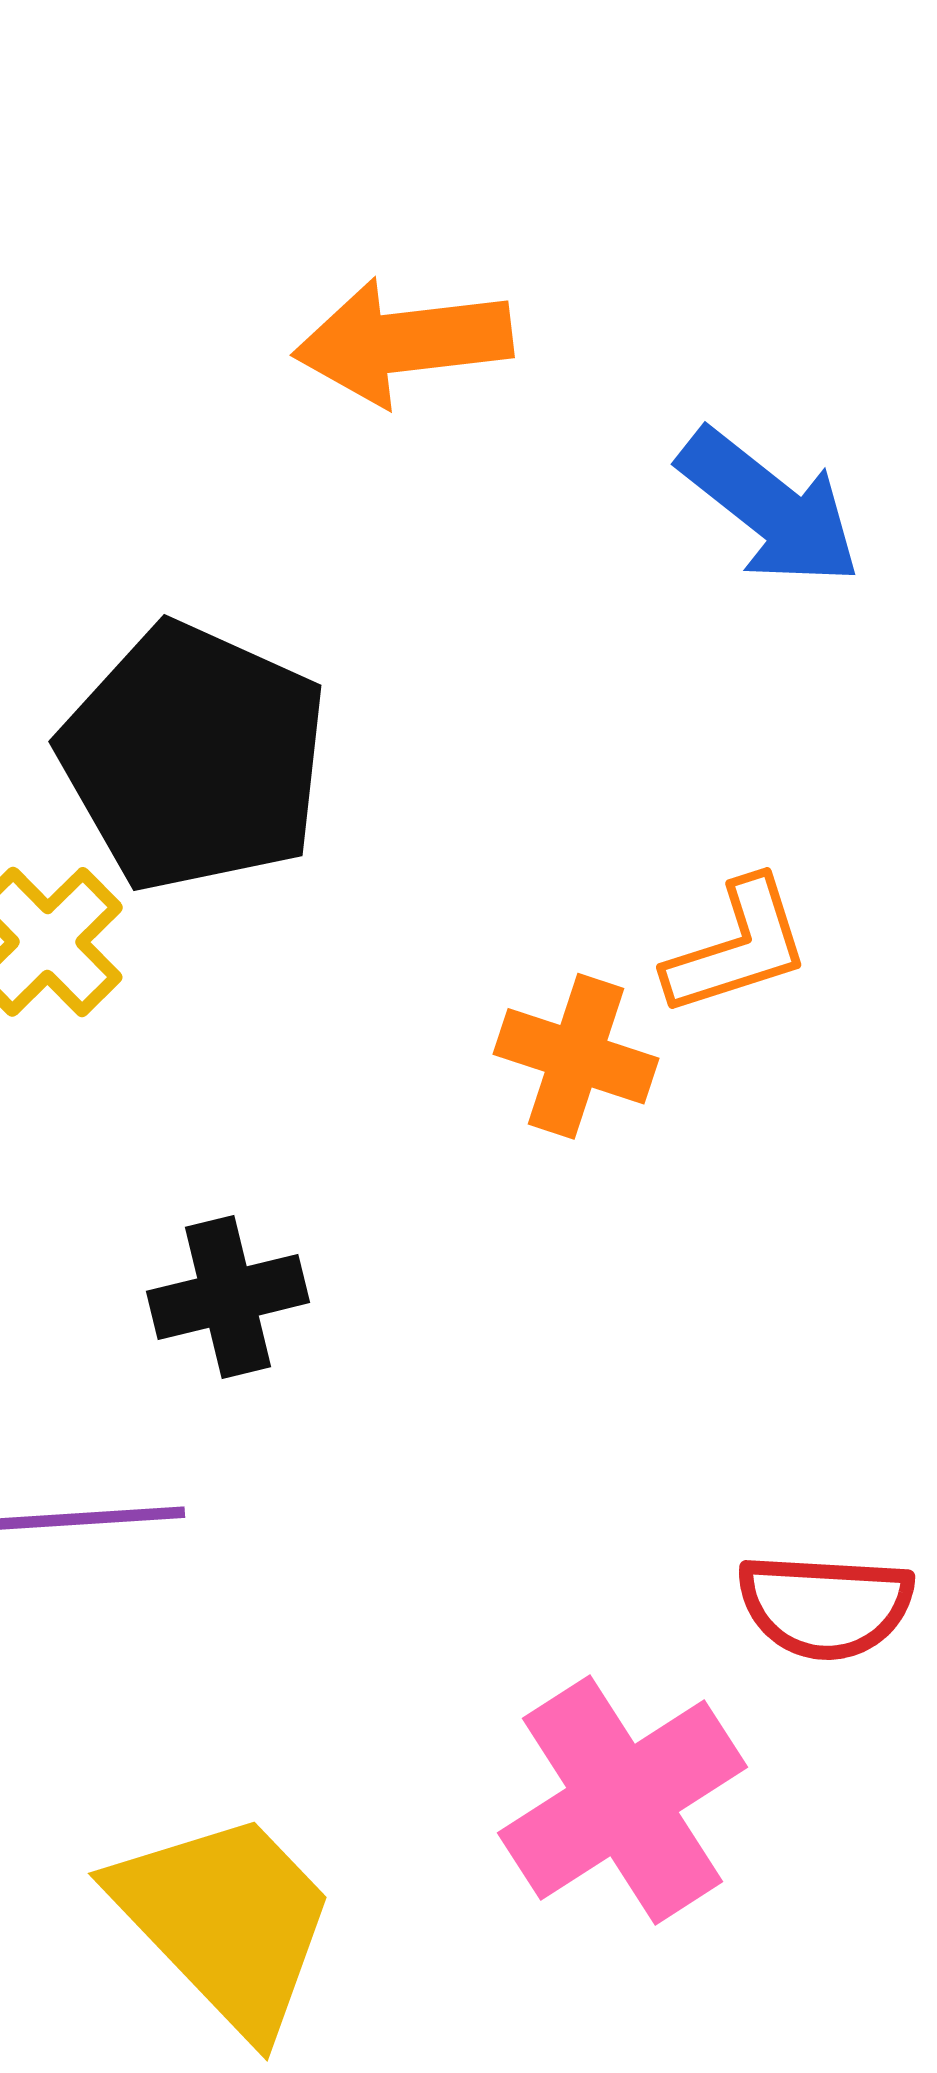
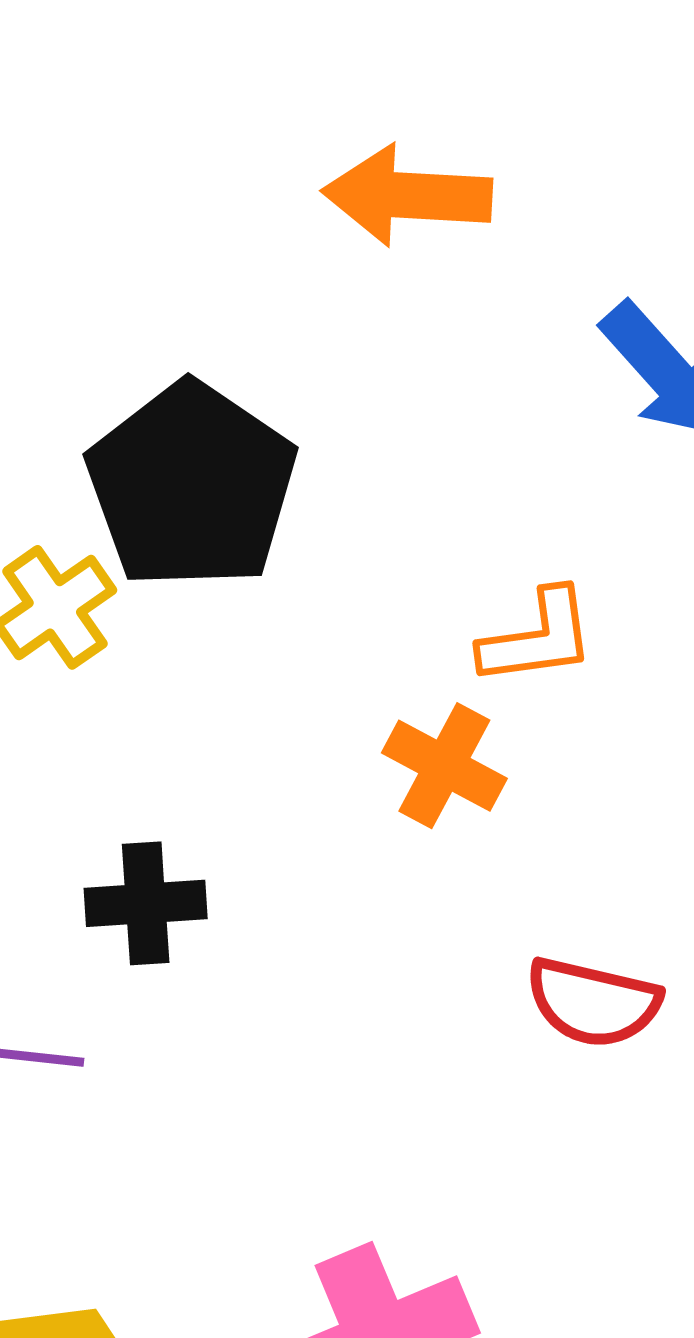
orange L-shape: (738, 947) -> (538, 638), moved
red semicircle: (825, 1606) -> (593, 1002), moved

